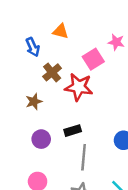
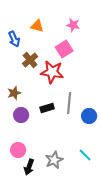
pink star: (116, 42) -> (73, 25), moved
brown star: (34, 102) -> (14, 93), moved
gray line: (84, 157) -> (69, 103), moved

